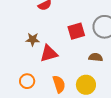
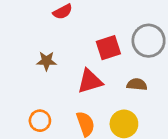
red triangle: (49, 53) -> (90, 81), moved

